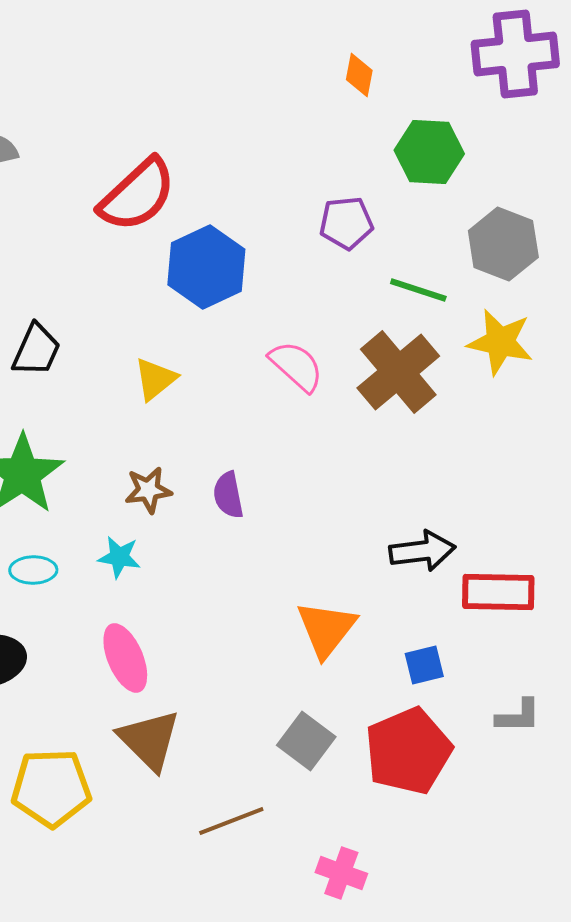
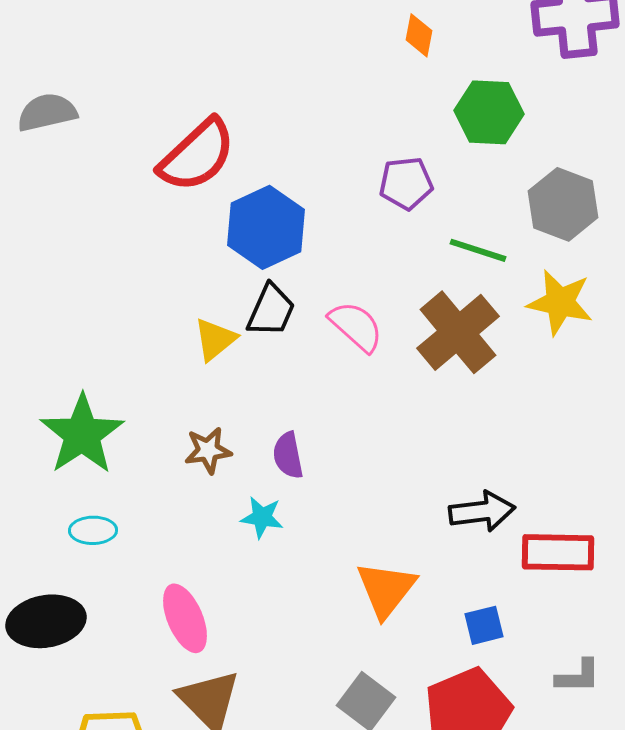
black trapezoid: (36, 350) -> (271, 310), moved
cyan star: (119, 557) -> (262, 517), moved

